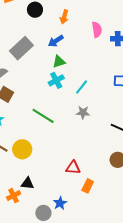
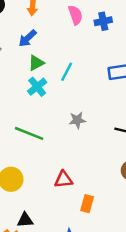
cyan line: (82, 87) -> (67, 72), moved
red triangle: (73, 168) -> (64, 180), moved
orange rectangle: (88, 186) -> (87, 204), moved

